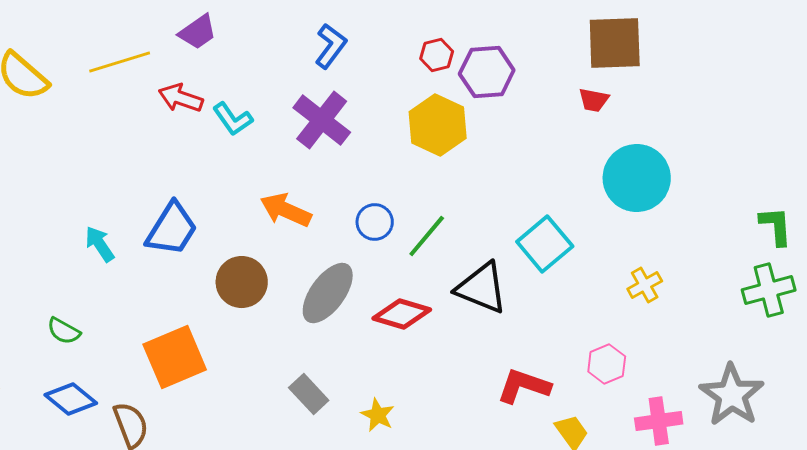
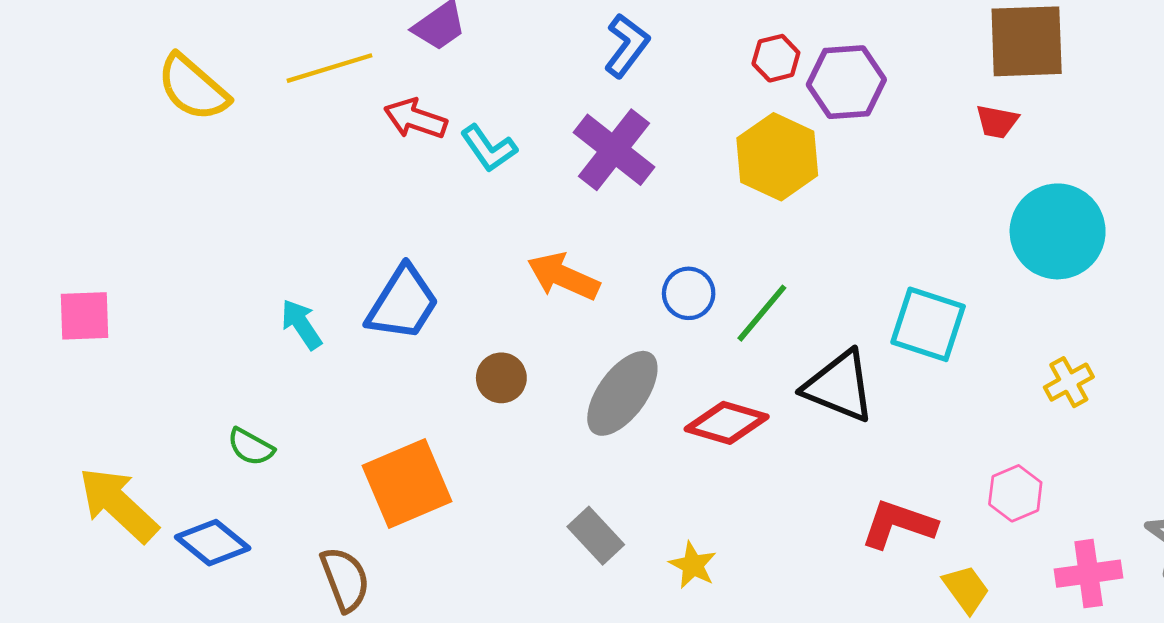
cyan square: (545, 244) -> (928, 324), turned -32
brown circle: (242, 282) -> (501, 378), size x0.7
blue diamond: (71, 399) -> (213, 543), moved

